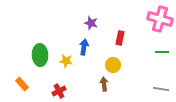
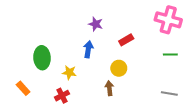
red rectangle: (120, 38) -> (126, 40), turned 48
yellow star: (66, 61) -> (69, 72), moved

